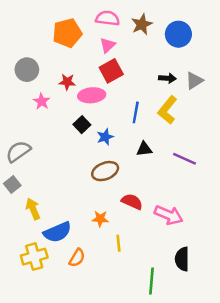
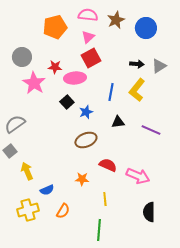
pink star: (42, 101) -> (34, 83), size x1.6
blue semicircle: (57, 232) -> (47, 190), size x0.6
yellow line: (119, 243) -> (105, 199), moved
green line: (152, 281) -> (99, 230), moved

